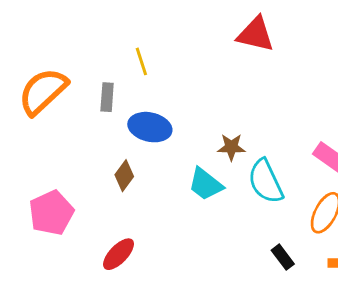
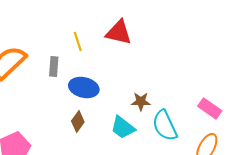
red triangle: (256, 34) -> (119, 32), moved
brown diamond: (124, 176) -> (78, 121), moved

